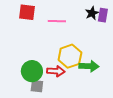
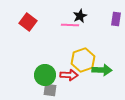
red square: (27, 12) -> (28, 22), moved, turned 30
black star: (92, 13) -> (80, 16), moved

